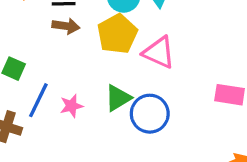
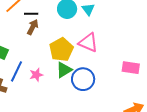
brown arrow: (66, 26) -> (33, 27), turned -70
yellow pentagon: (117, 34) -> (61, 49), moved

